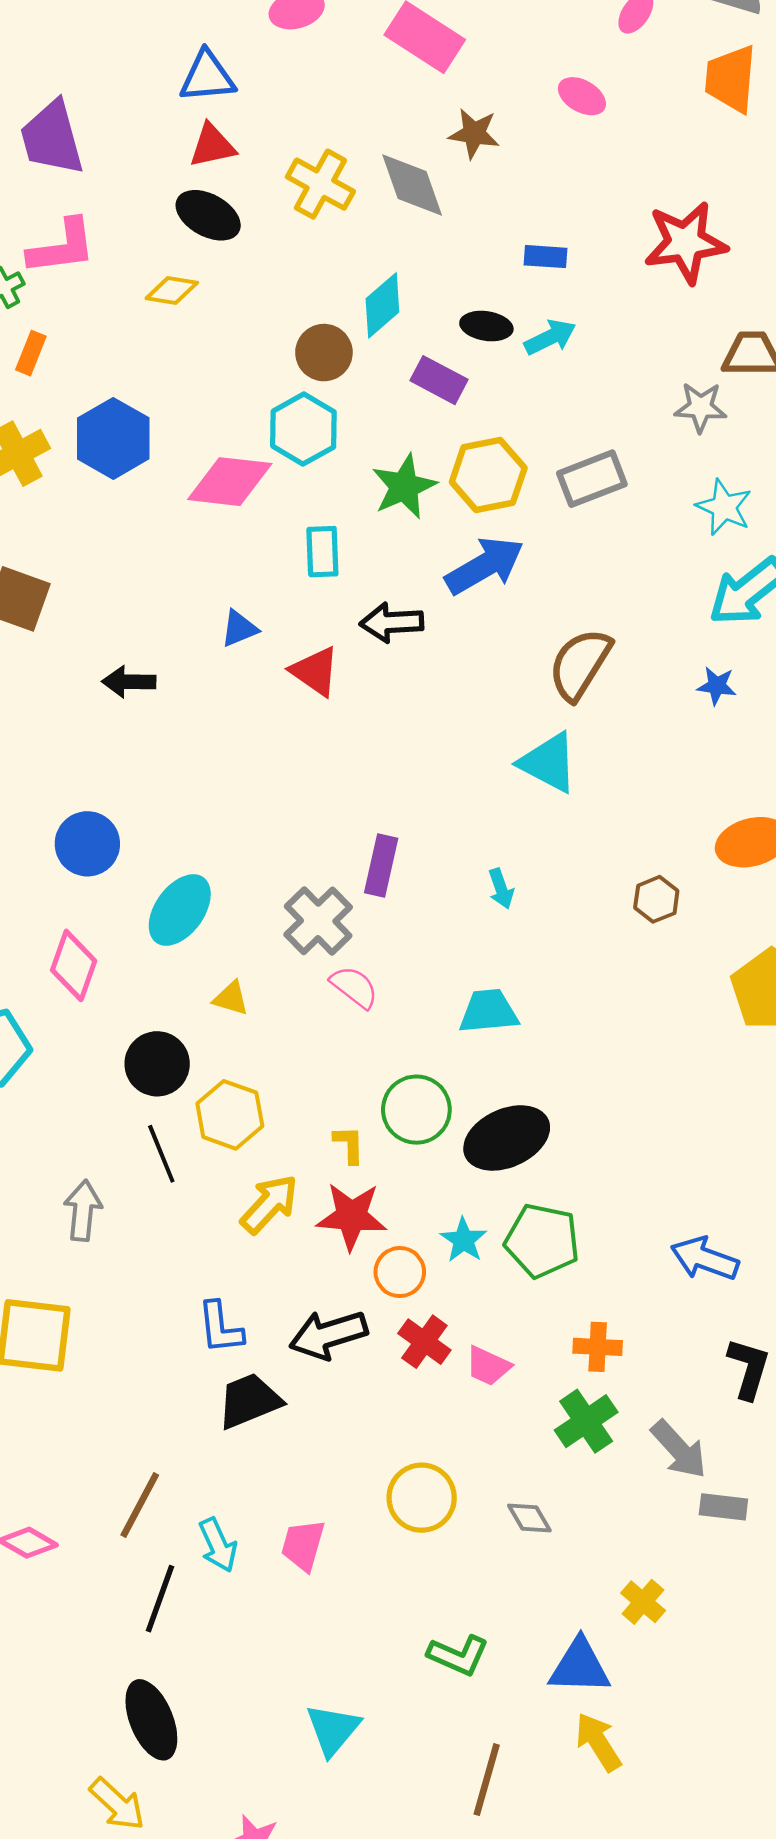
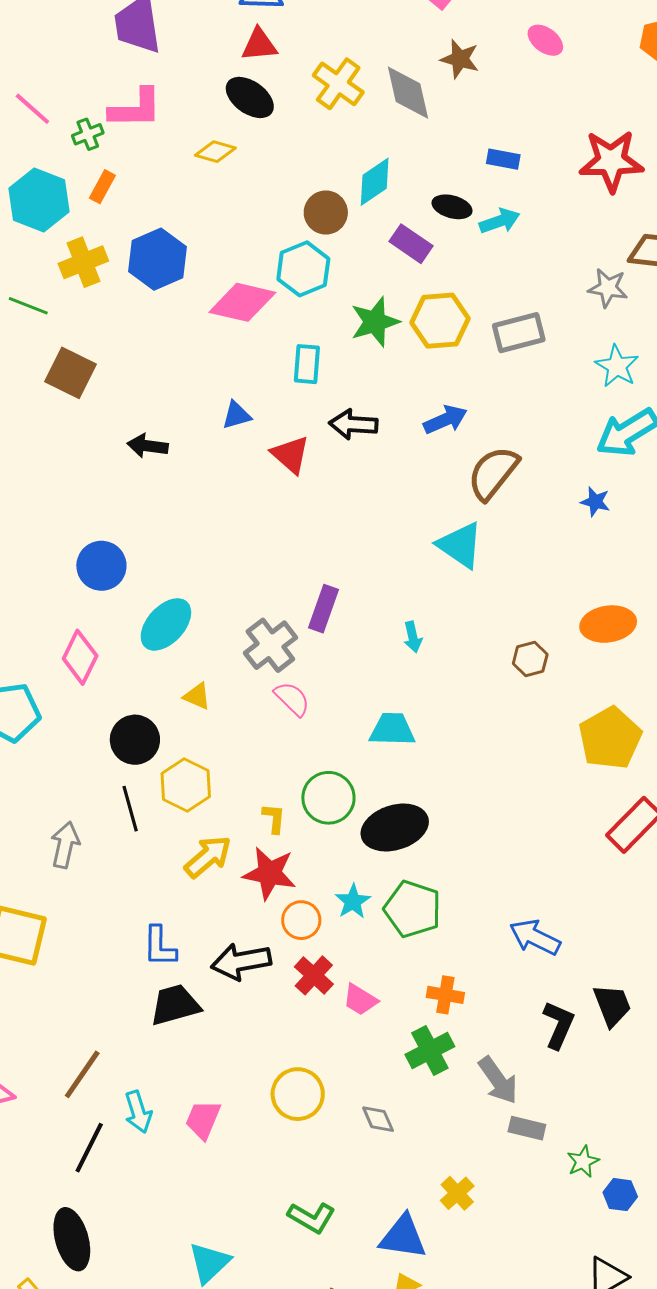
blue arrow: (485, 566) -> (445, 420), moved, size x0.7

